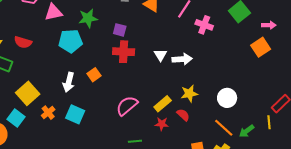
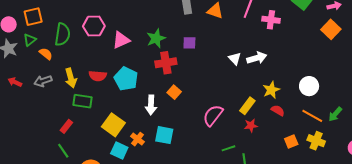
cyan pentagon: (71, 41) -> (126, 79), moved, turned -30
red cross: (124, 52) -> (166, 63), moved
red semicircle: (183, 115) -> (278, 110), moved
cyan square: (16, 118) -> (119, 150), moved

